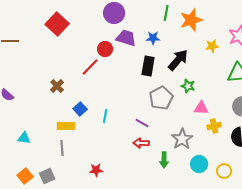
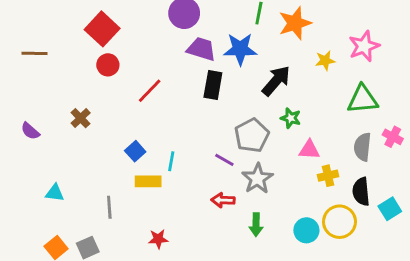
blue star: (153, 38) -> (240, 49), size x1.6
red circle: (105, 49) -> (108, 65), moved
black rectangle: (148, 66) -> (213, 85), moved
brown cross: (57, 86) -> (81, 118), moved
purple line: (142, 123) -> (224, 160), moved
yellow rectangle: (66, 126) -> (148, 181), moved
gray star: (182, 139) -> (258, 179), moved
yellow circle: (224, 171) -> (340, 222), moved, size x1.5

